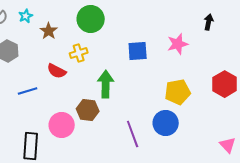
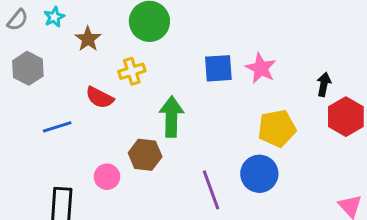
black arrow: (209, 22) -> (324, 84), moved
pink star: (178, 44) -> (261, 68), moved, turned -30
pink circle: (62, 125) -> (107, 177), size x0.7

